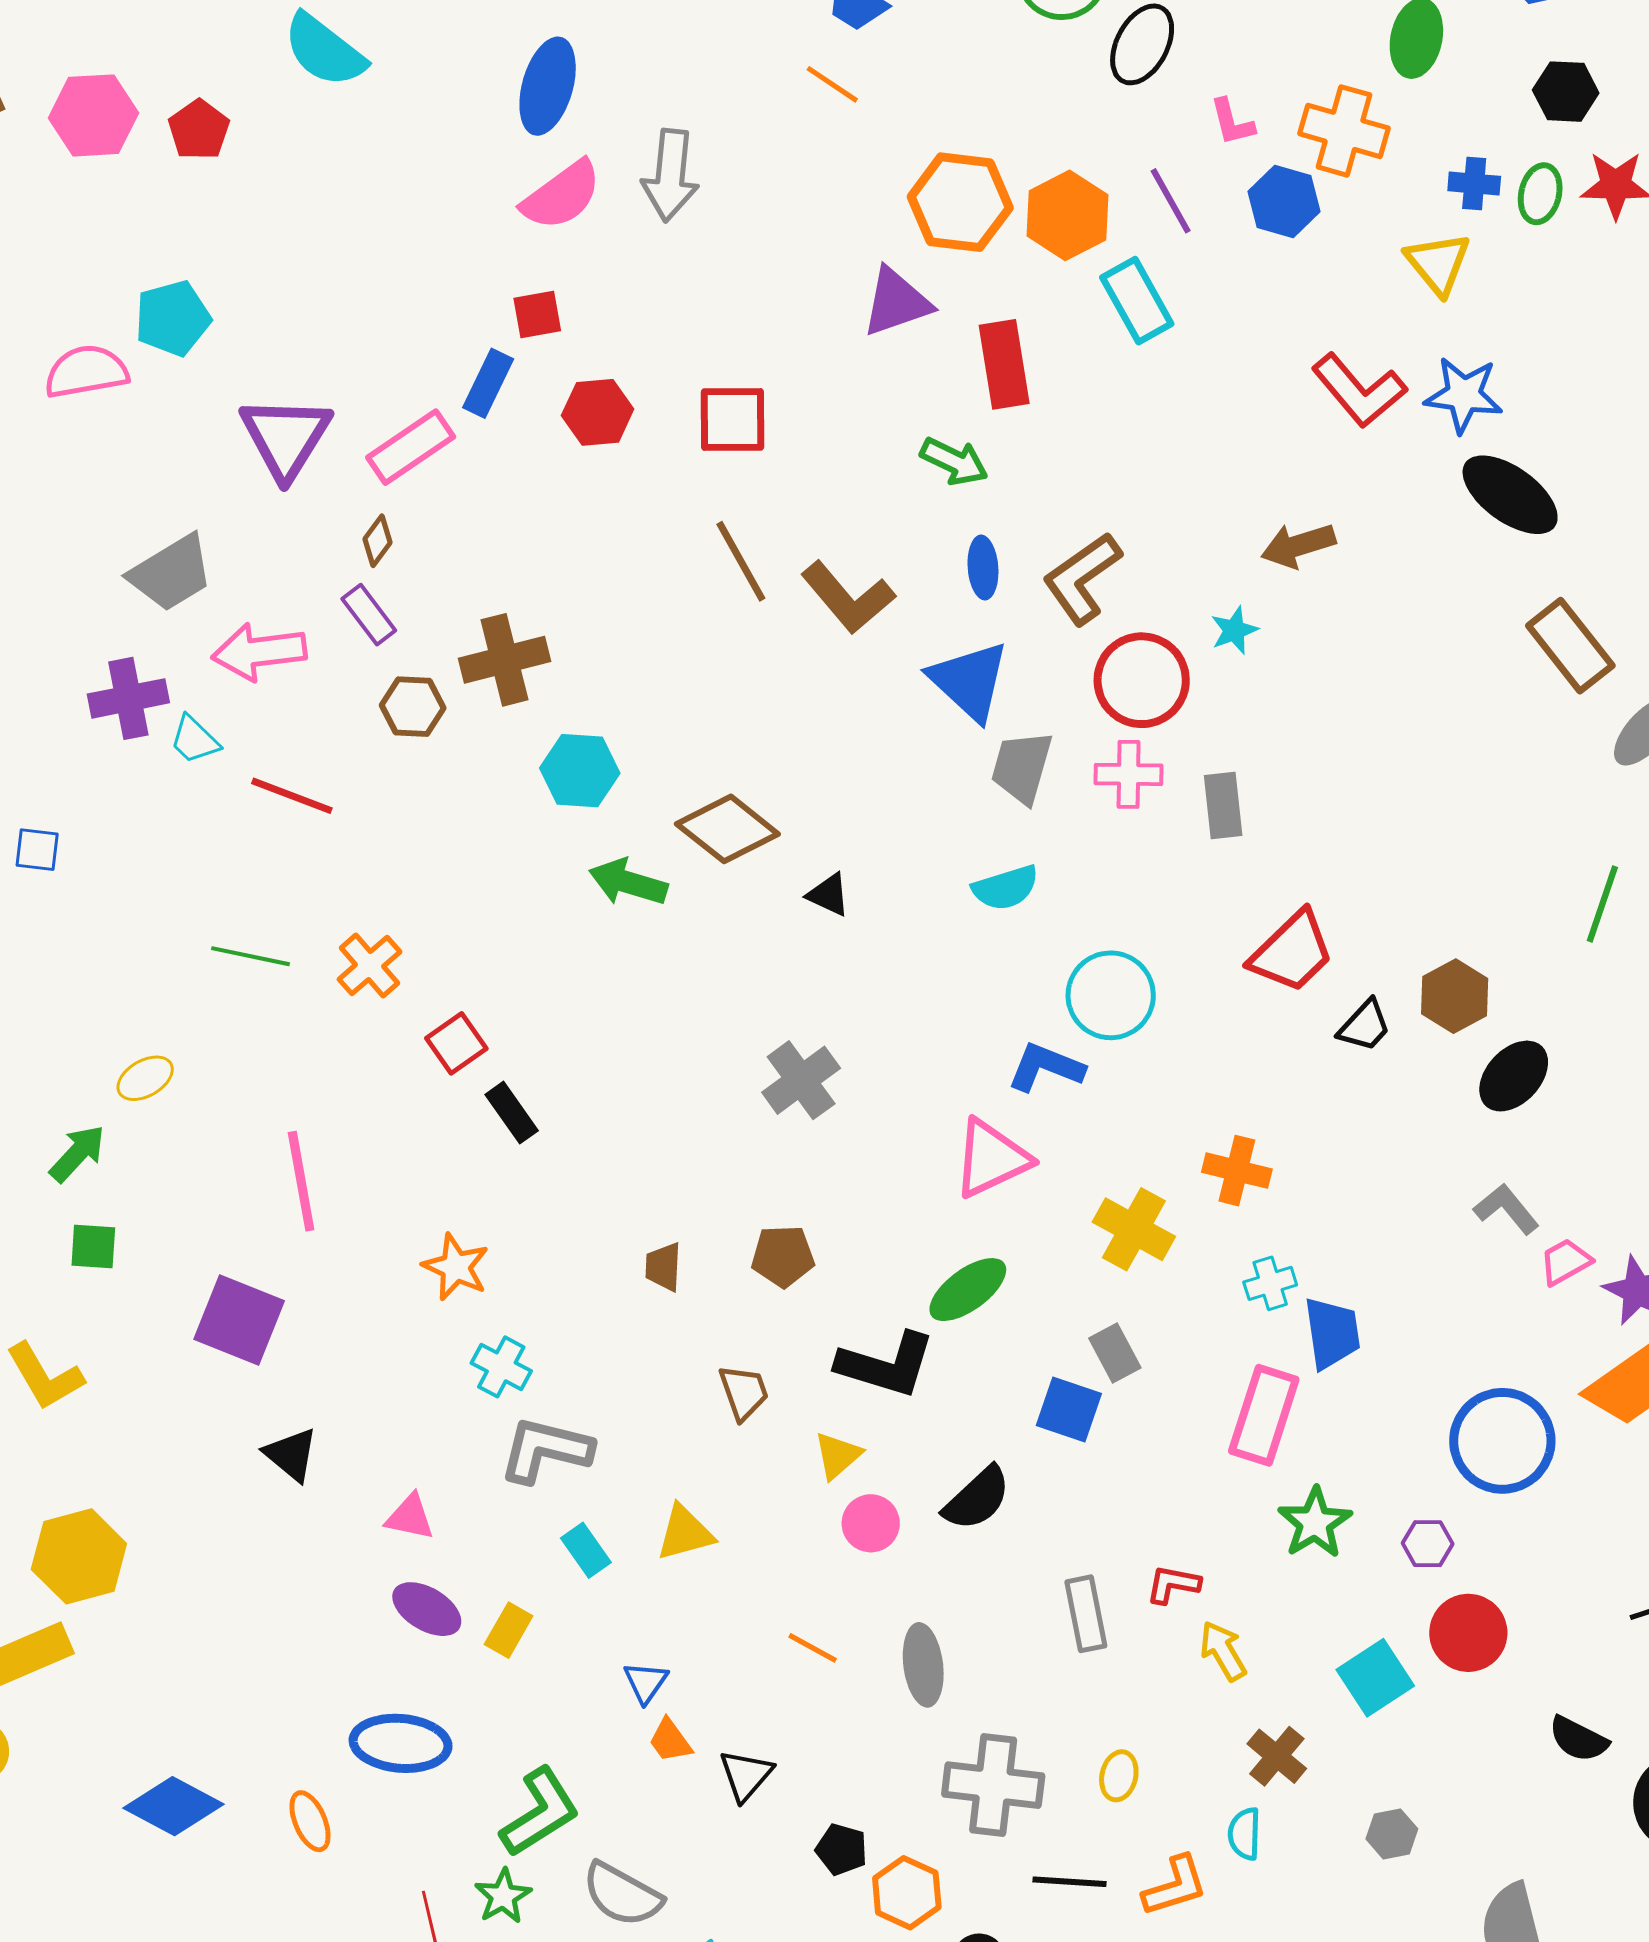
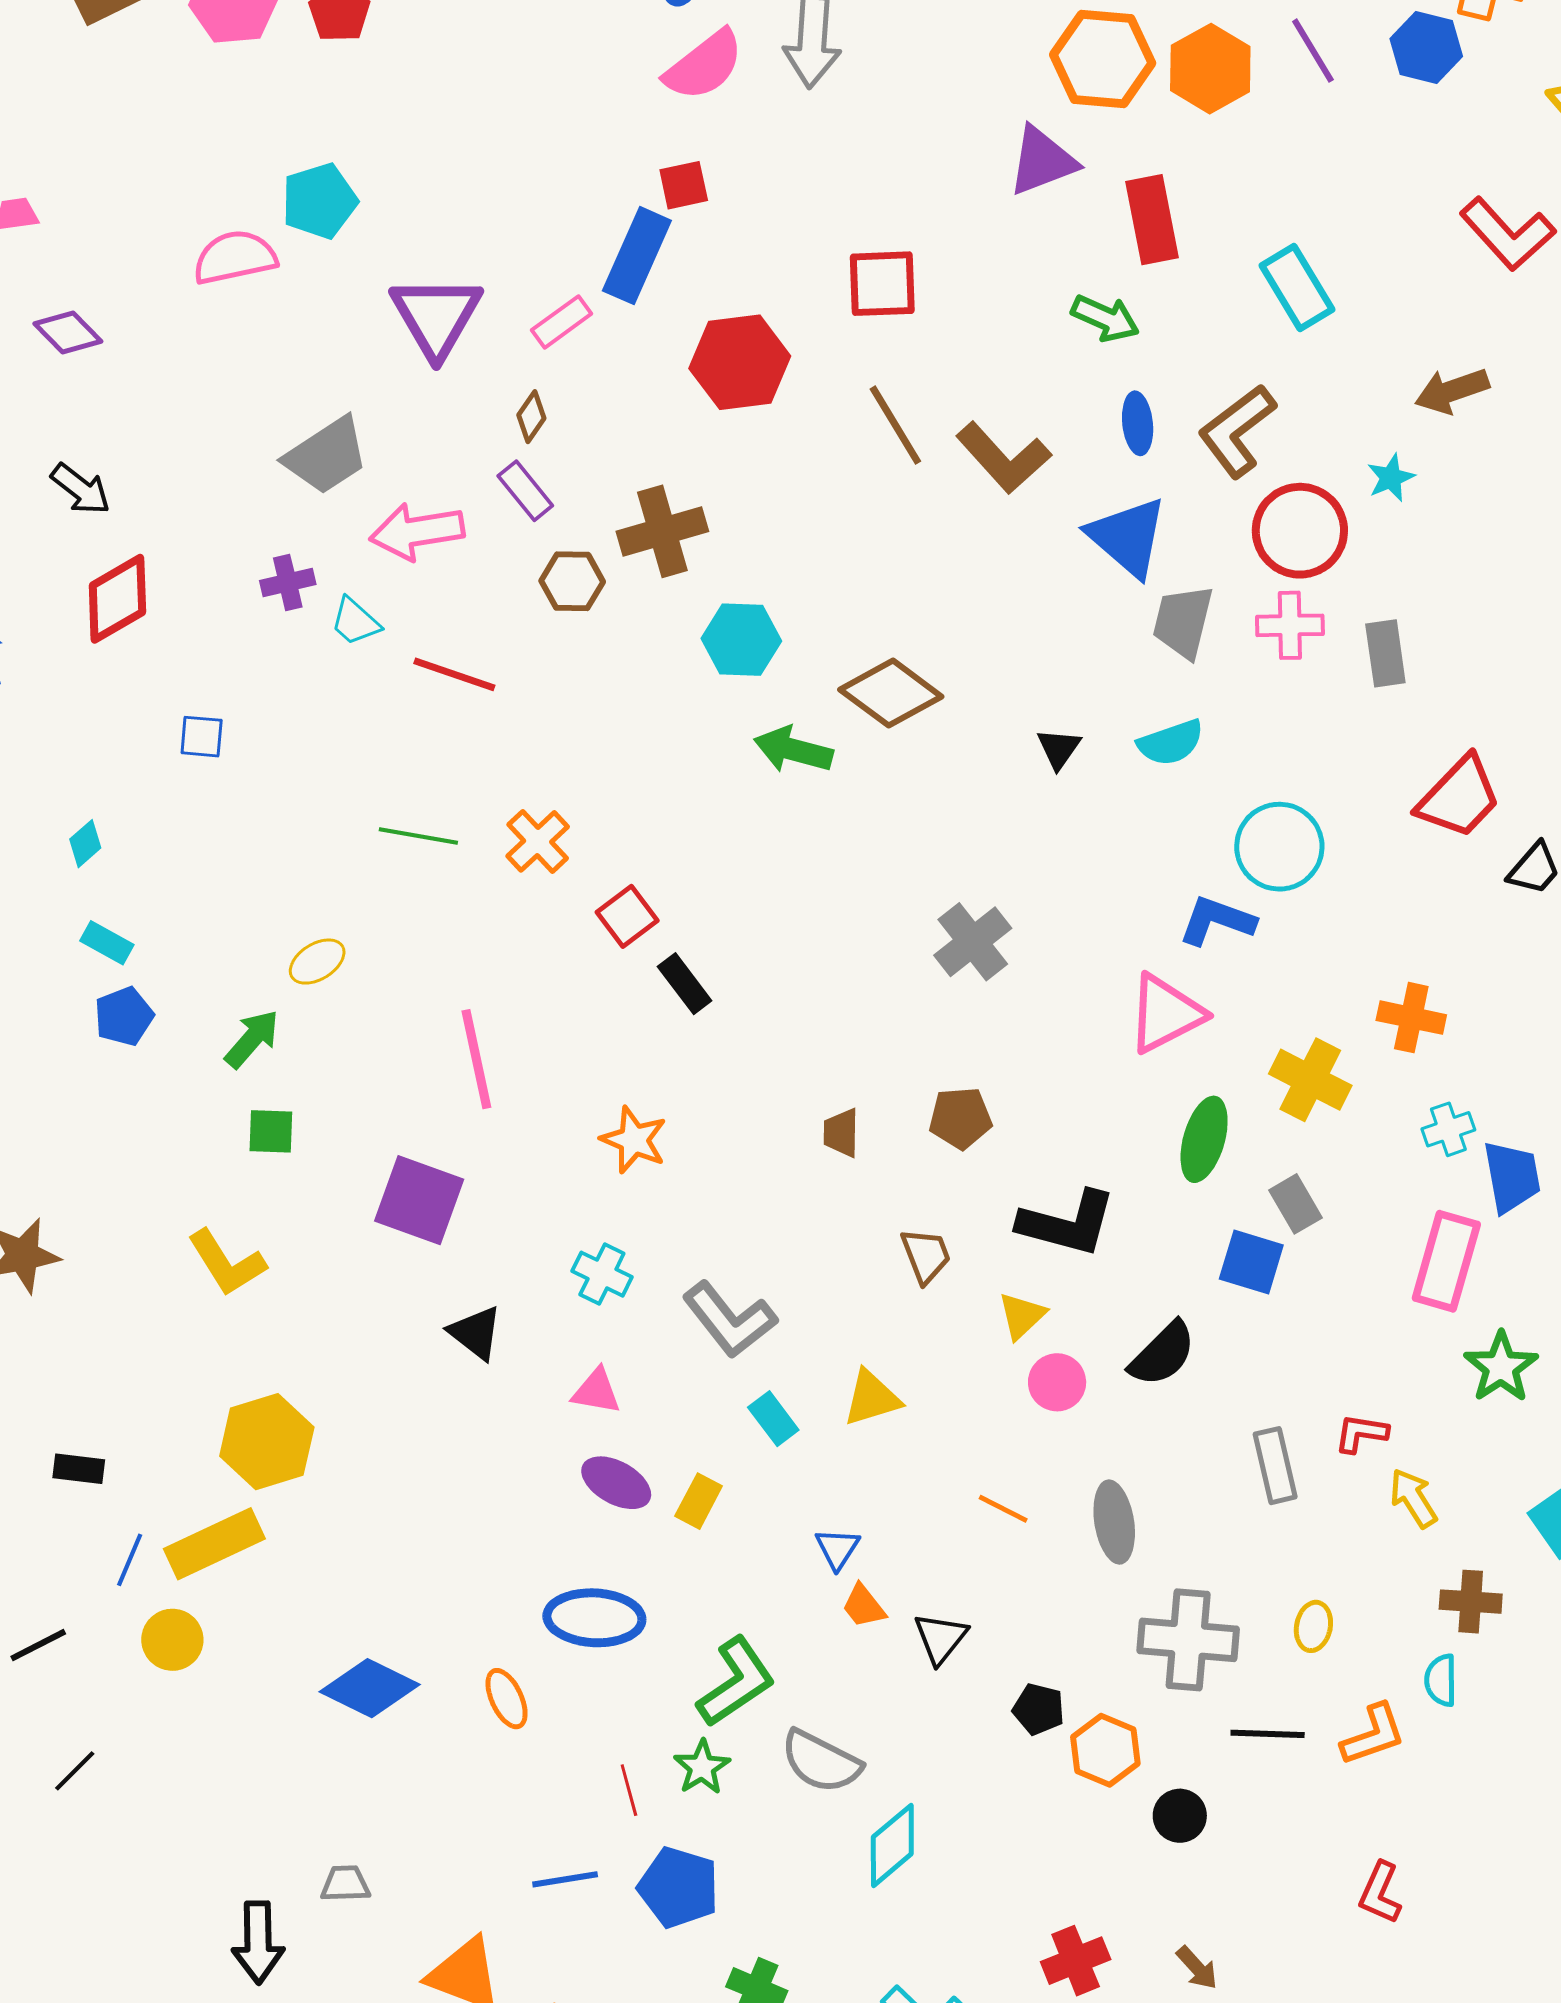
cyan rectangle: (1137, 301) -> (1297, 288), moved
blue rectangle: (488, 383) -> (637, 256), size x1.4
red hexagon: (598, 412) -> (740, 362), moved, size x1.4
pink rectangle: (411, 447) -> (562, 322), size x0.7
purple cross: (128, 698) -> (288, 583), size x0.7
black triangle: (829, 895) -> (1059, 749), moved, turned 42
green ellipse: (968, 1290) -> (1204, 1139), moved, turned -36
cyan cross: (501, 1367) -> (602, 1274), moved
gray L-shape: (545, 1450) -> (730, 1320), turned -140
brown cross: (1277, 1756) -> (1471, 1602), turned -34

